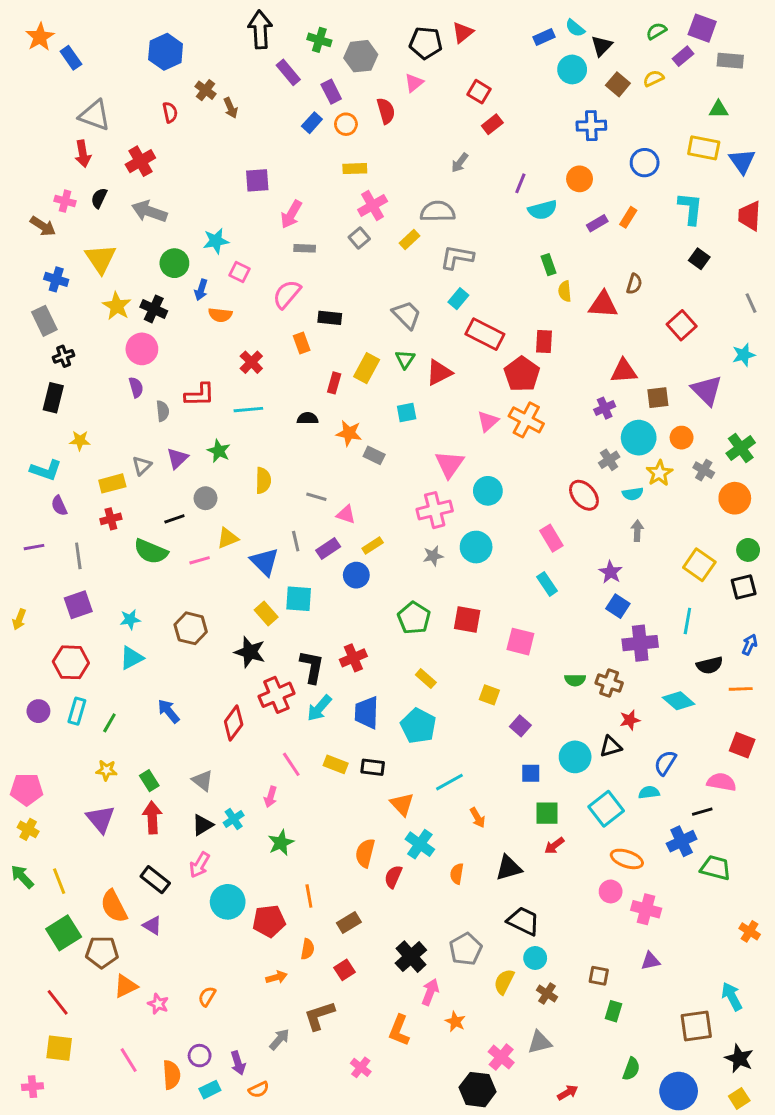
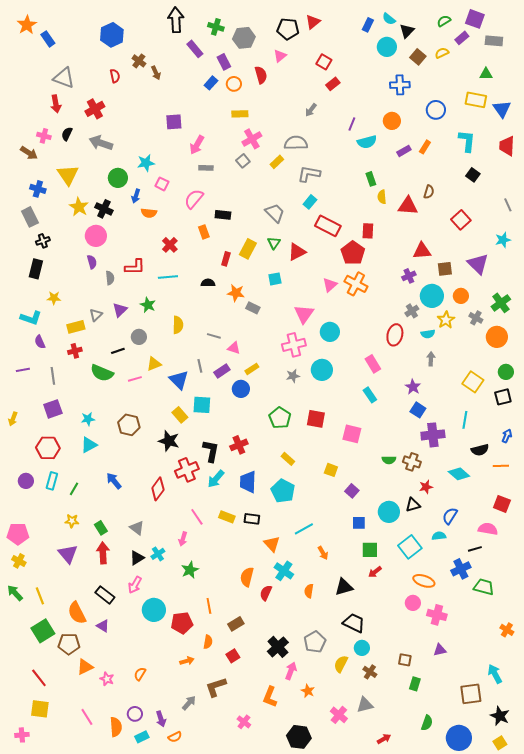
blue rectangle: (544, 37) -> (368, 25), turned -40
red ellipse: (584, 495) -> (395, 335), turned 55
black hexagon: (478, 1090) -> (299, 737), moved

